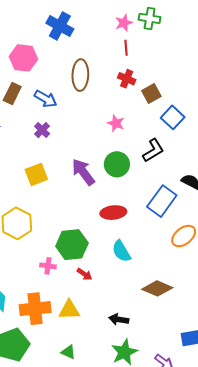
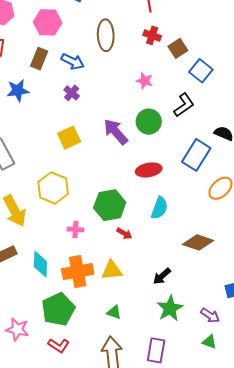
cyan semicircle: (121, 251) -> (159, 208), turned -125
pink cross: (48, 266) -> (75, 229), moved
black arrow: (119, 319) -> (162, 276), turned -48

